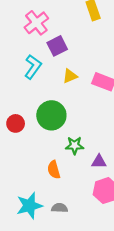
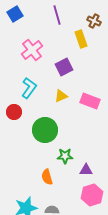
purple square: (57, 46) -> (64, 67), moved
red circle: (16, 123) -> (14, 112), moved

